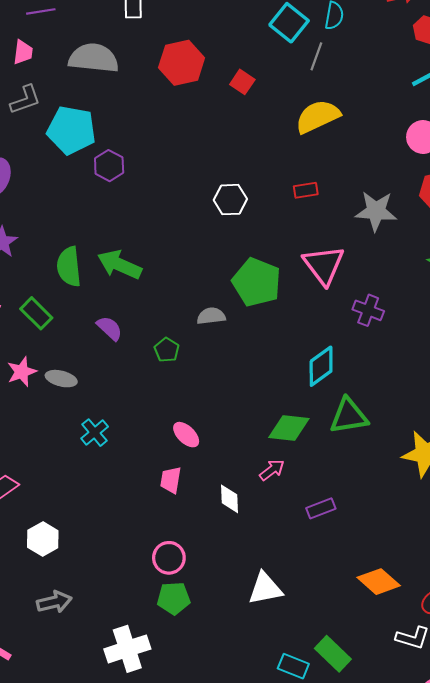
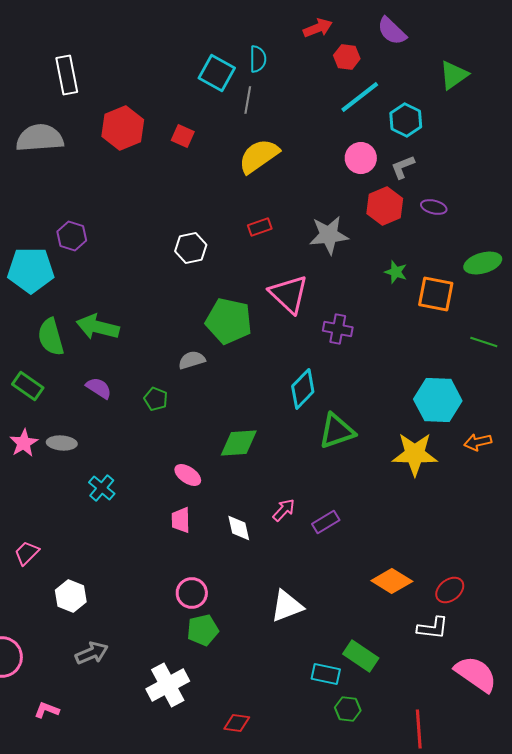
cyan pentagon: (71, 130) -> (31, 270), moved
green diamond: (289, 428) -> (239, 443), moved
pink arrow: (272, 470) -> (284, 510), moved

